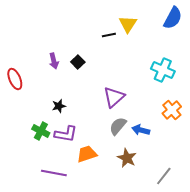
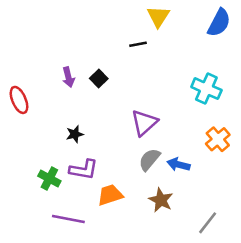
yellow triangle: (128, 24) -> (158, 16), moved
green cross: (41, 131) -> (49, 178), moved

